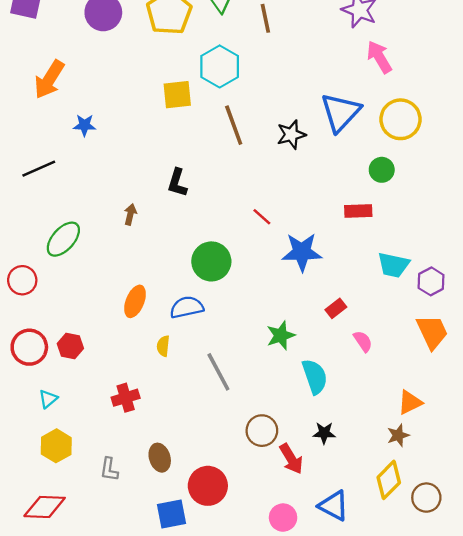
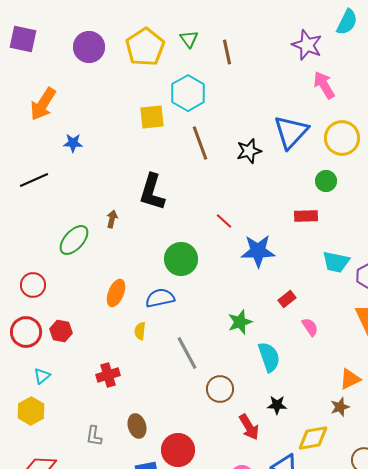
black L-shape: (177, 183) -> (152, 192), size x1.5
green ellipse: (63, 239) -> (74, 240), moved
red circle: (22, 280) -> (33, 285), moved
brown circle: (262, 431) -> (220, 389), moved
yellow hexagon: (56, 446) -> (31, 411), moved
yellow diamond: (389, 480) -> (313, 438), moved, turned 36

